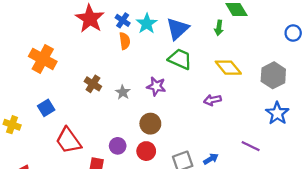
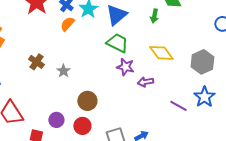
orange semicircle: (125, 41) -> (67, 24), turned -133
purple star: (156, 86) -> (125, 67), moved
purple line: (251, 146) -> (178, 106), moved

